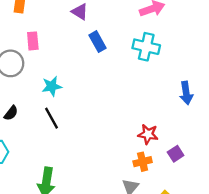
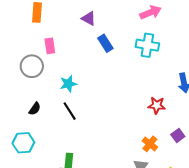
red star: (148, 134) -> (157, 105), moved
orange cross: (143, 162) -> (150, 144), turned -35

